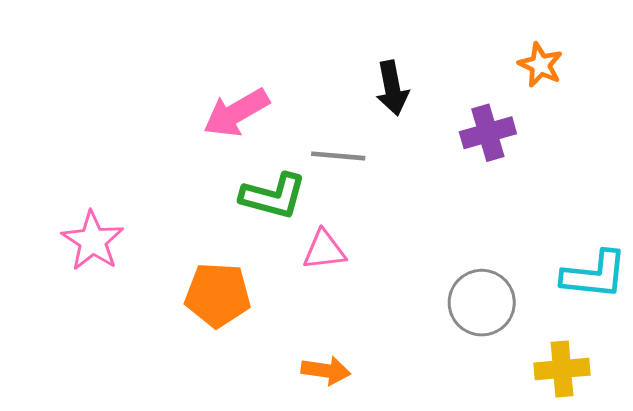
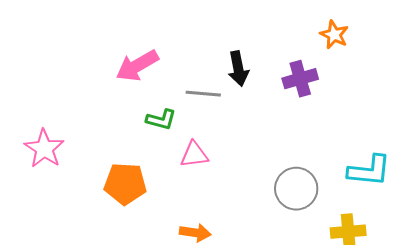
black arrow: (392, 88) -> (238, 69), moved
green L-shape: (273, 196) -> (161, 120), size x0.7

